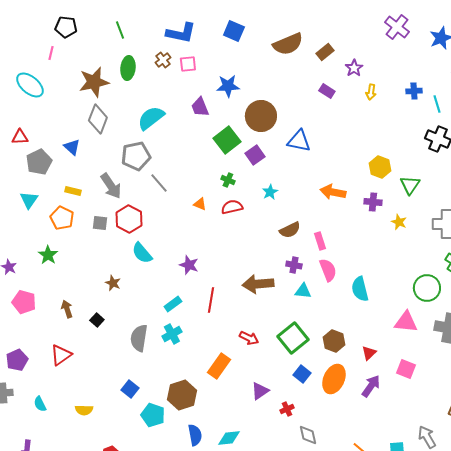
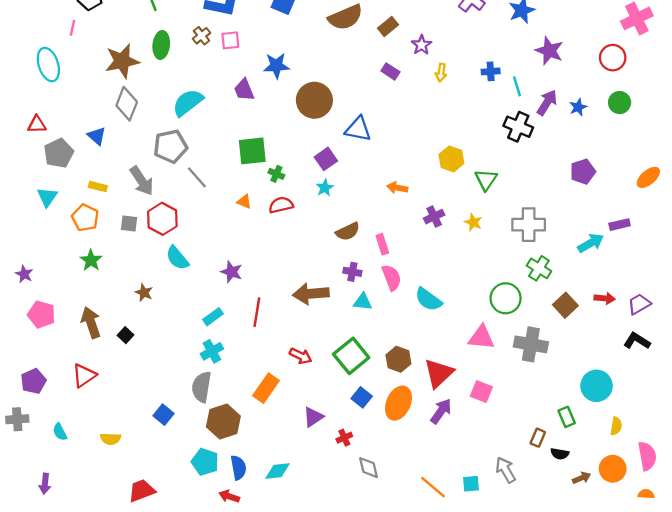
cyan ellipse: (30, 85) -> (48, 65), turned 32
green square: (227, 140) -> (252, 151), moved, turned 32
purple square: (255, 155) -> (326, 159), moved
orange arrow: (333, 192) -> (397, 188), size x0.7
purple cross: (373, 202) -> (434, 217), moved, turned -30
green star: (48, 255) -> (91, 260), moved
cyan semicircle: (360, 289) -> (428, 299), turned -40
brown arrow: (67, 309) -> (91, 322), size x1.5
gray semicircle: (139, 338) -> (202, 387), moved
red triangle: (369, 353) -> (439, 373), size x1.8
cyan pentagon: (153, 415) -> (205, 462), moved

